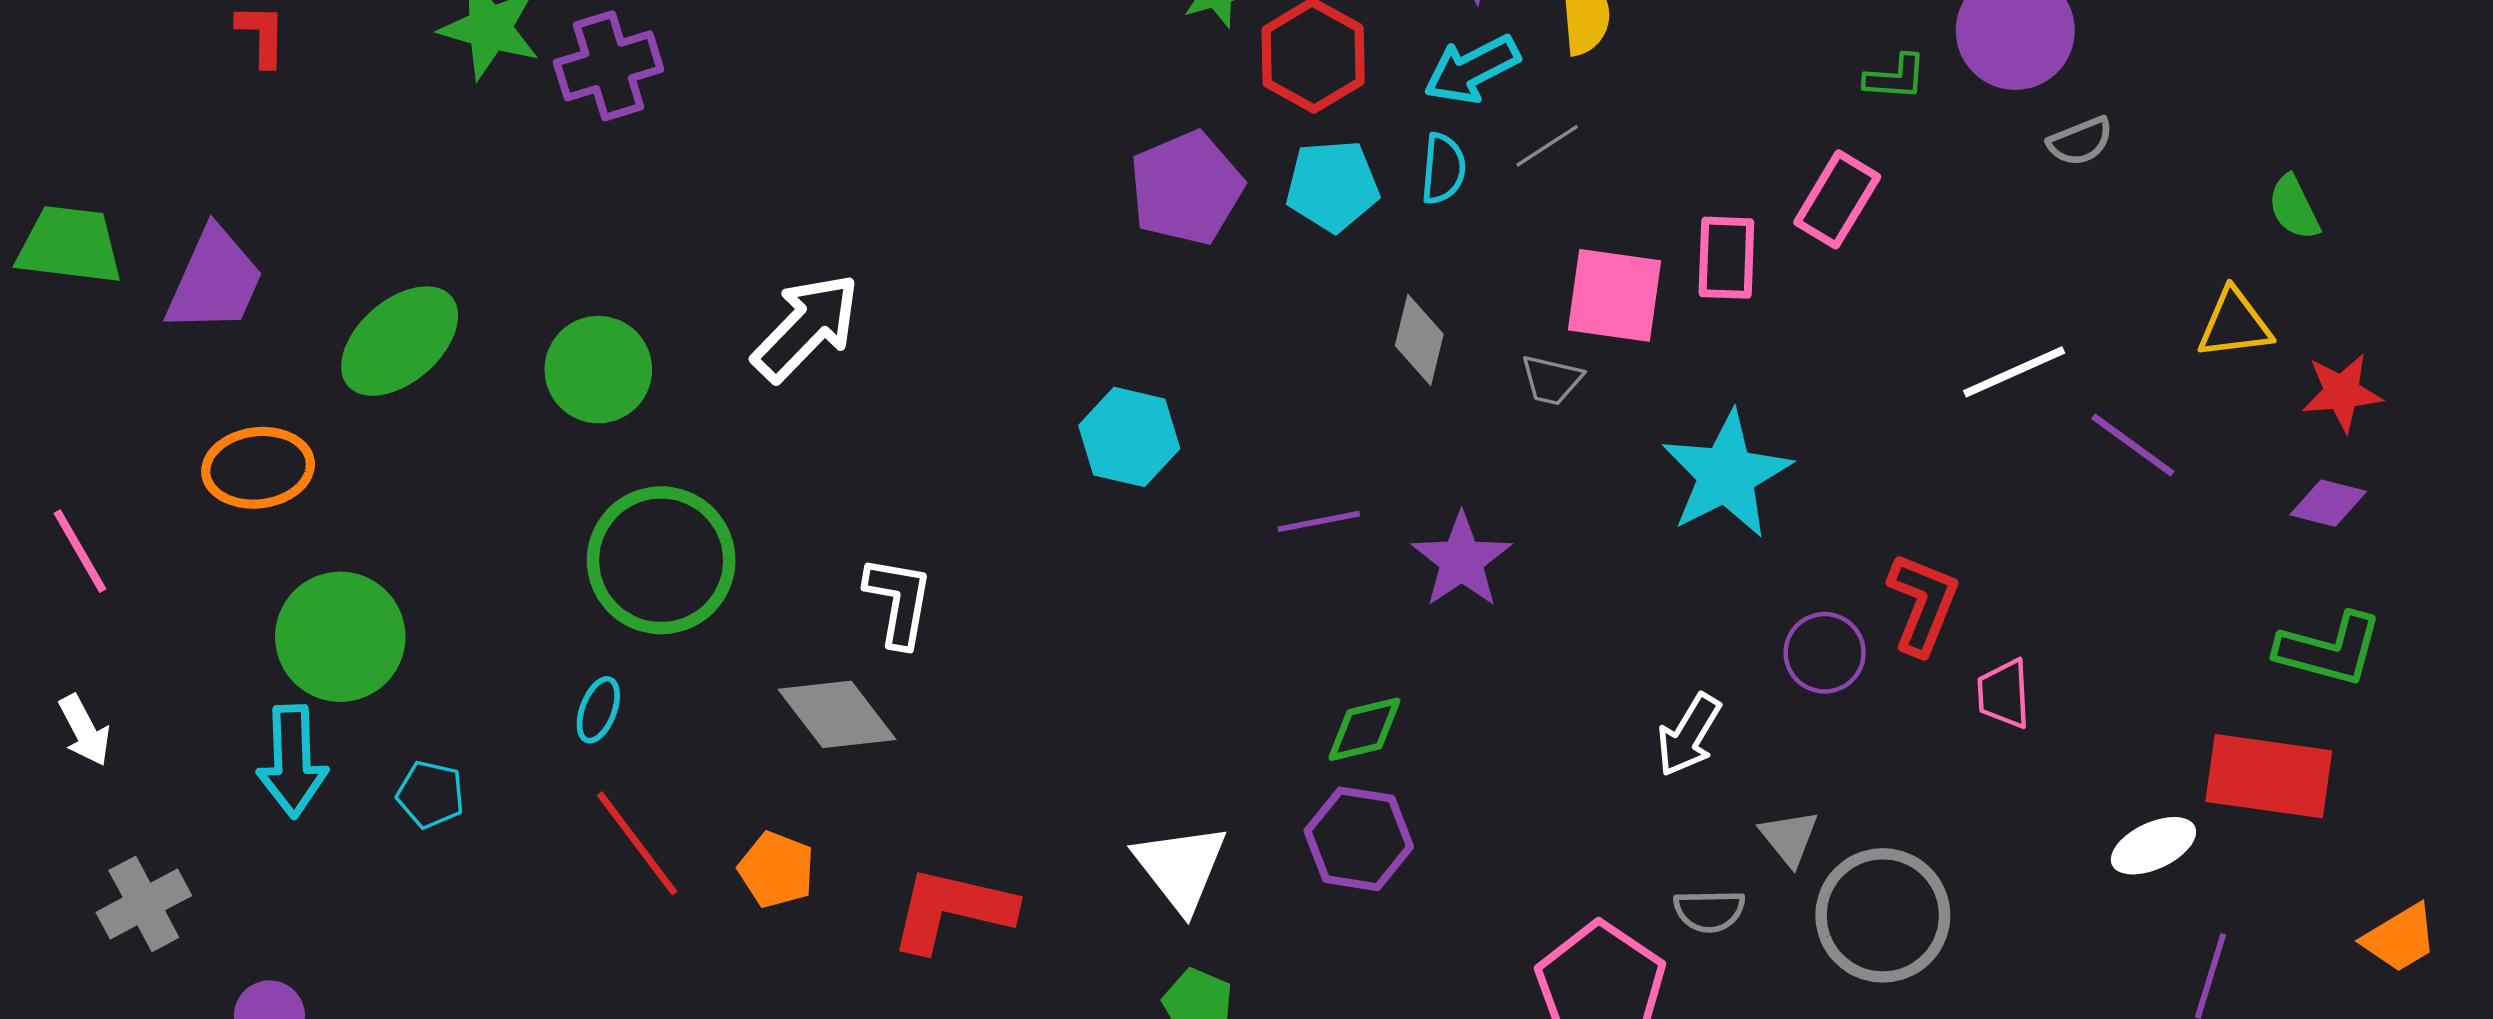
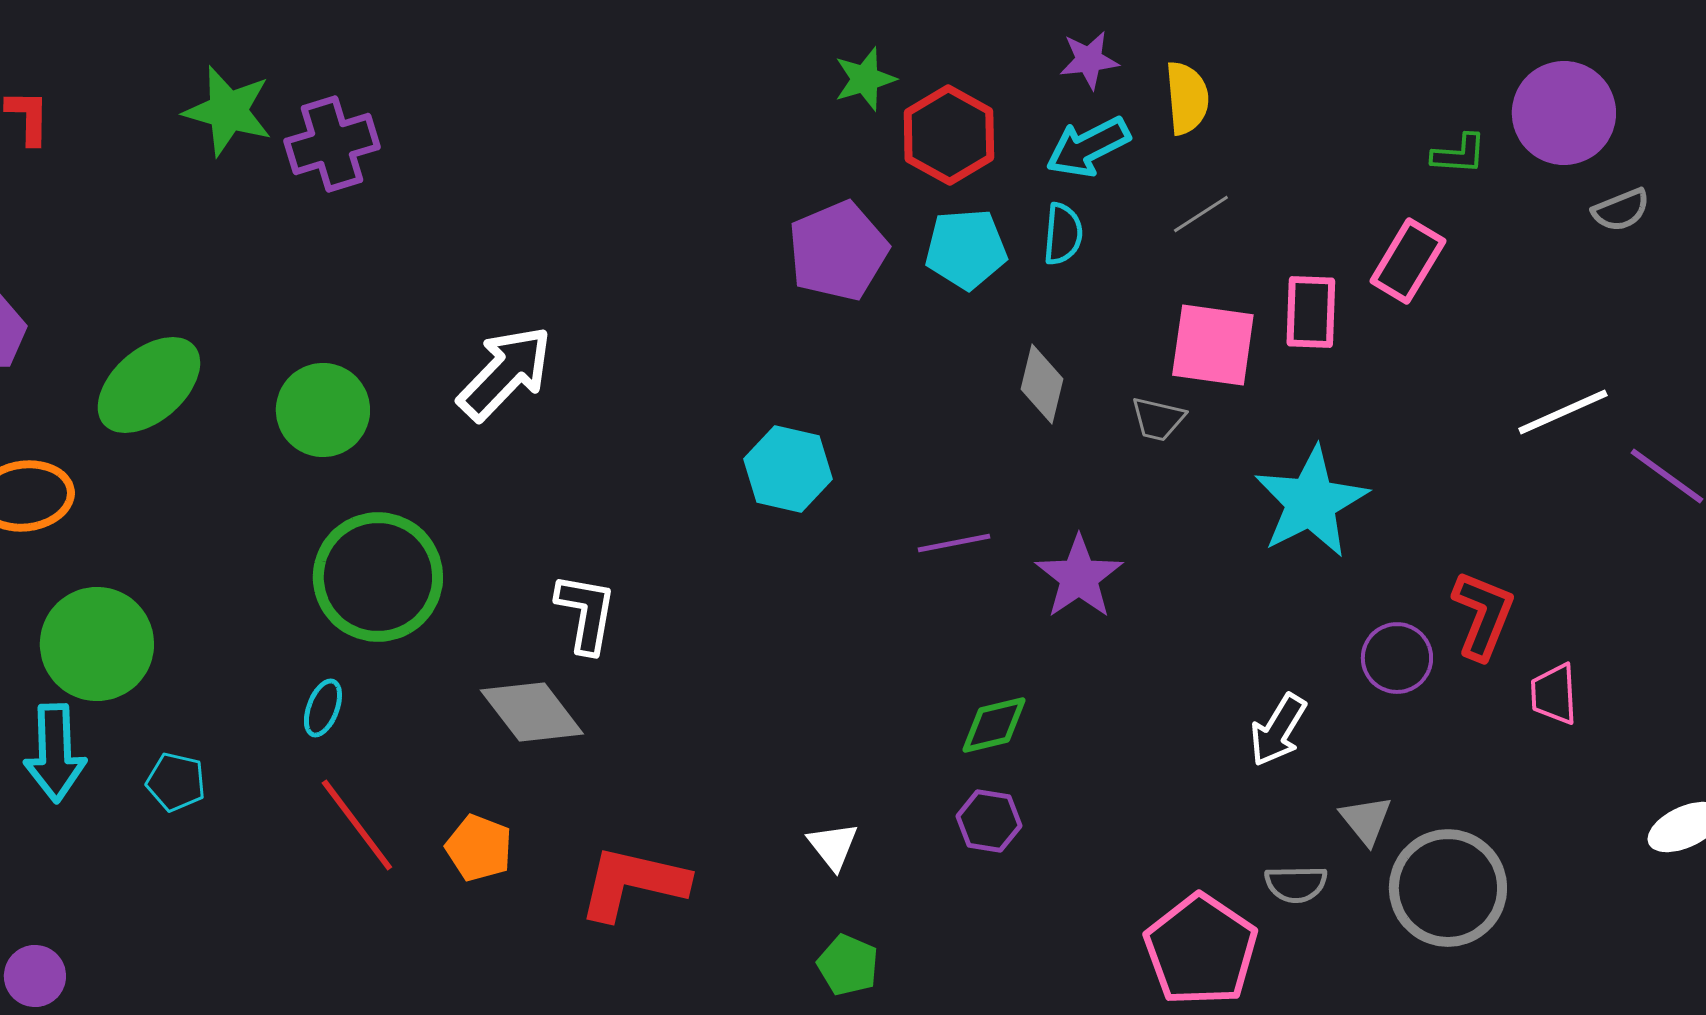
gray line: (1547, 146) -> (1201, 214), moved
purple hexagon: (1359, 839) -> (989, 821), size x0.7
white triangle: (1181, 867) -> (833, 846), size x0.6

